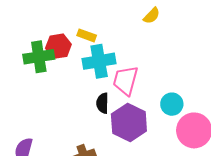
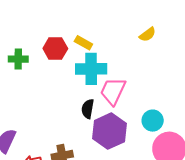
green cross: (39, 57) -> (18, 59), moved, size x0.7

